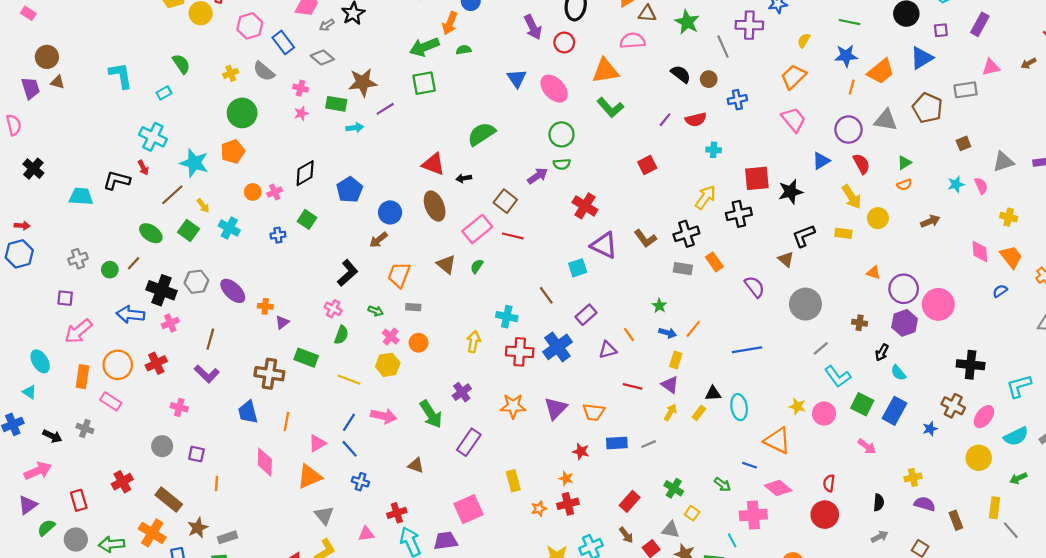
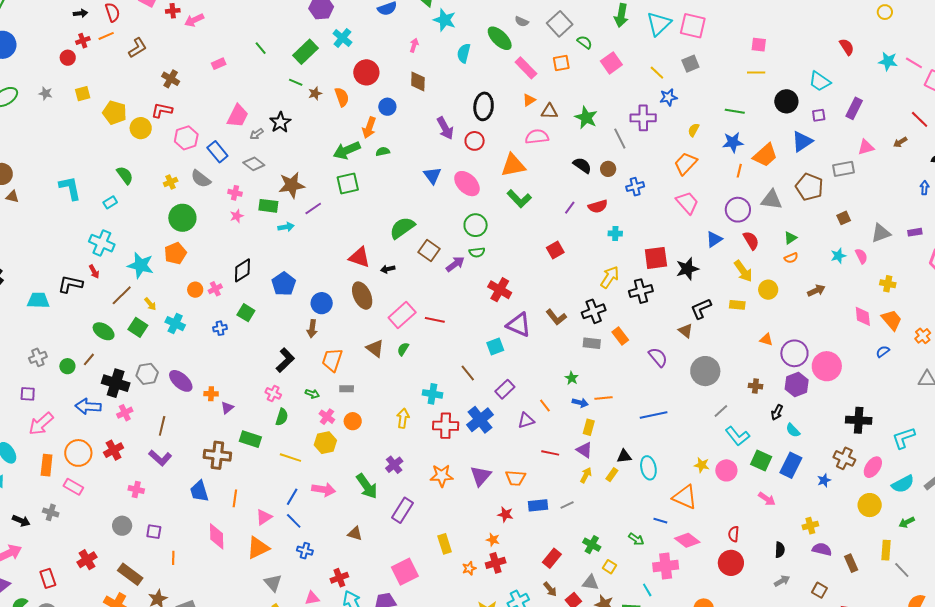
brown square: (505, 201) -> (429, 250), moved
brown arrow: (378, 240) -> (312, 329), turned -42
orange line: (693, 329) -> (603, 398), turned 48

